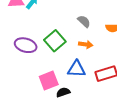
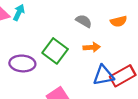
blue triangle: (76, 69) -> (103, 75), moved

